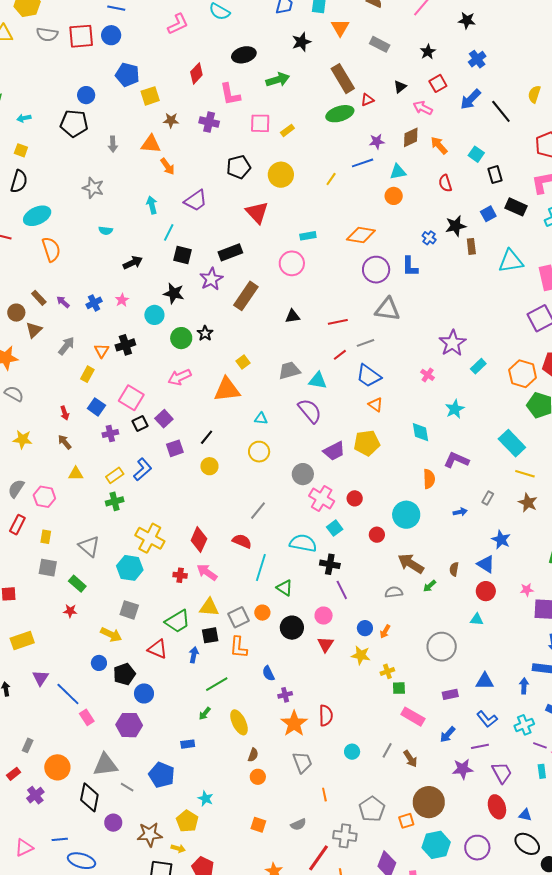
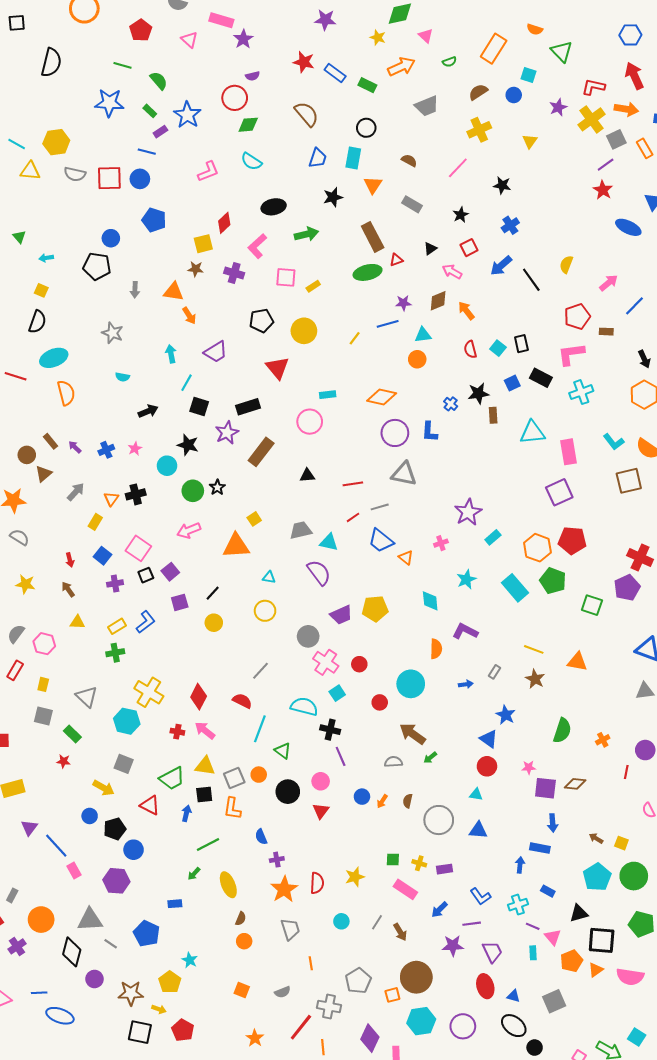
pink L-shape: (230, 94) -> (257, 246), turned 55
yellow square: (150, 96) -> (203, 244), moved
cyan square: (476, 154) -> (498, 348), moved
pink cross: (428, 375) -> (441, 543), turned 32
orange triangle: (376, 405) -> (406, 557), moved
cyan rectangle: (512, 443) -> (515, 588), moved
brown semicircle: (454, 569) -> (408, 801), moved
yellow star: (361, 655) -> (355, 877), moved, turned -30
yellow cross: (387, 671) -> (419, 863), moved, turned 32
blue triangle: (485, 681) -> (478, 830), moved

